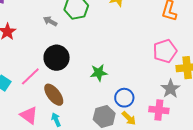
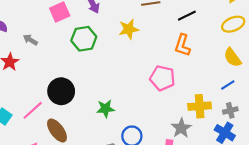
gray arrow: (50, 21) -> (30, 40), moved
pink pentagon: (165, 51) -> (162, 78), moved, turned 30

